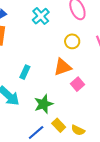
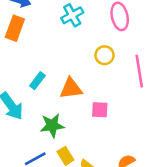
orange triangle: (63, 67) -> (71, 89), moved
pink square: (78, 84) -> (100, 110), turned 32

